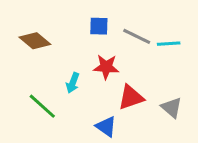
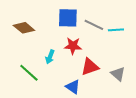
blue square: (99, 26) -> (68, 18), size x1.5

